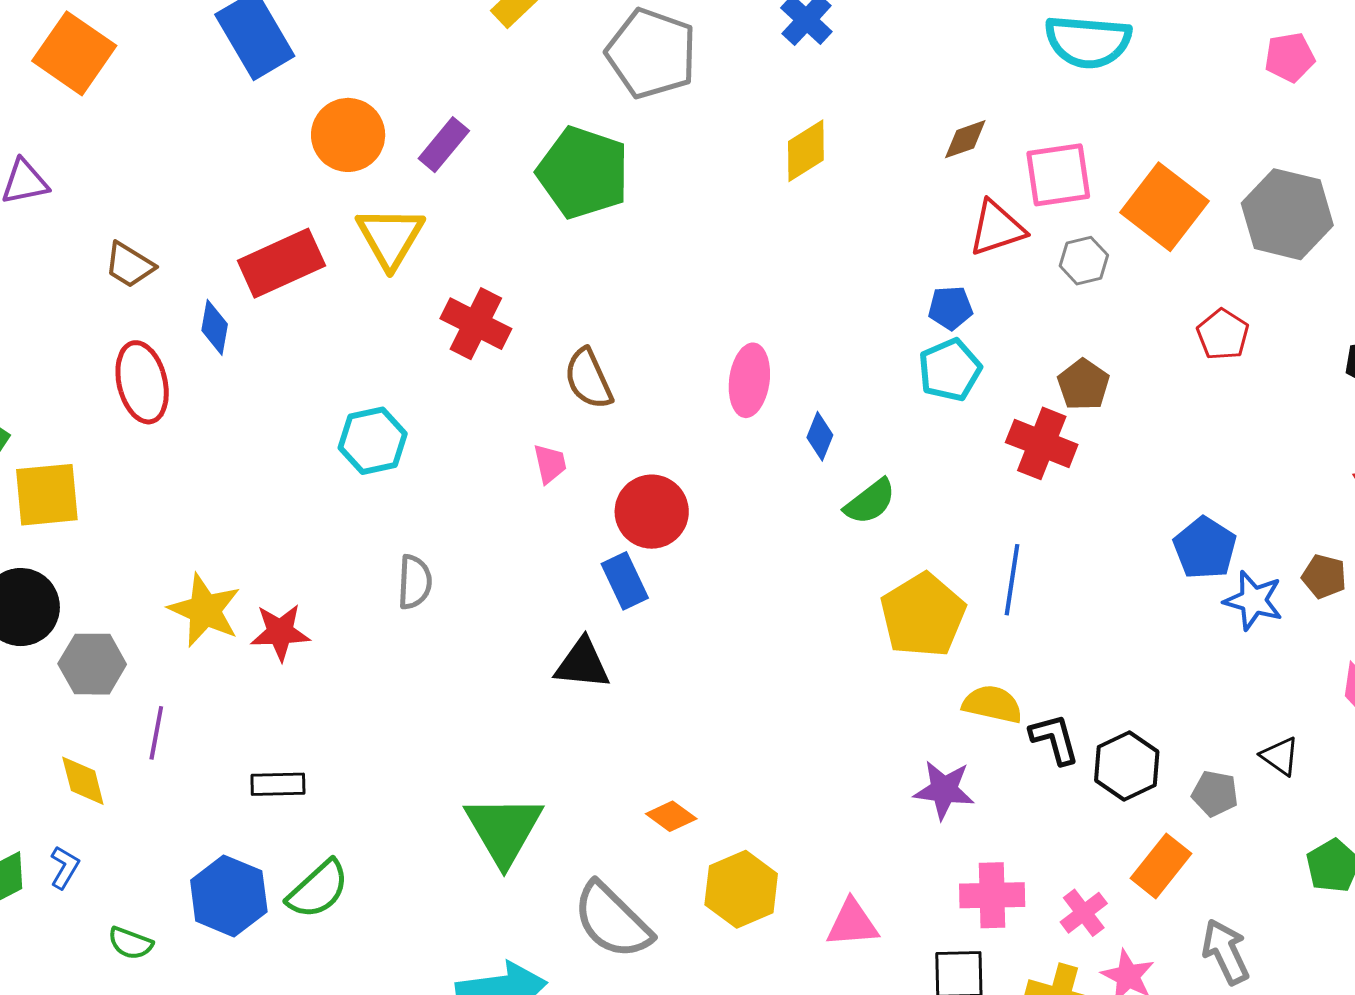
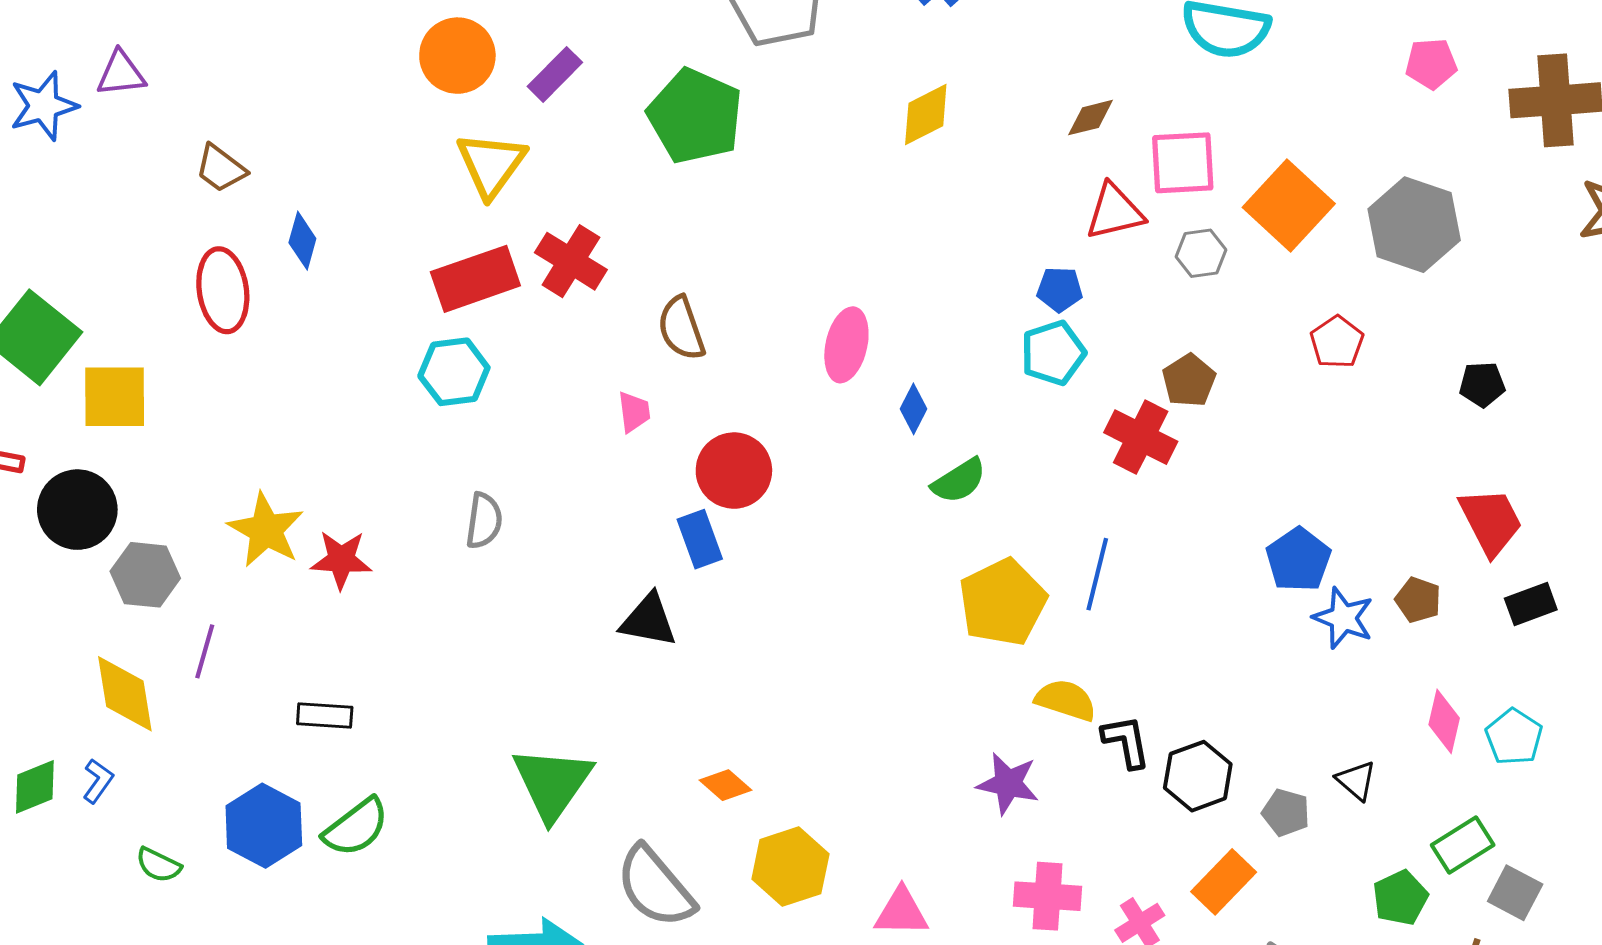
red rectangle: (281, 263) -> (475, 279), moved
yellow diamond: (83, 781) -> (125, 694), size x1.4

